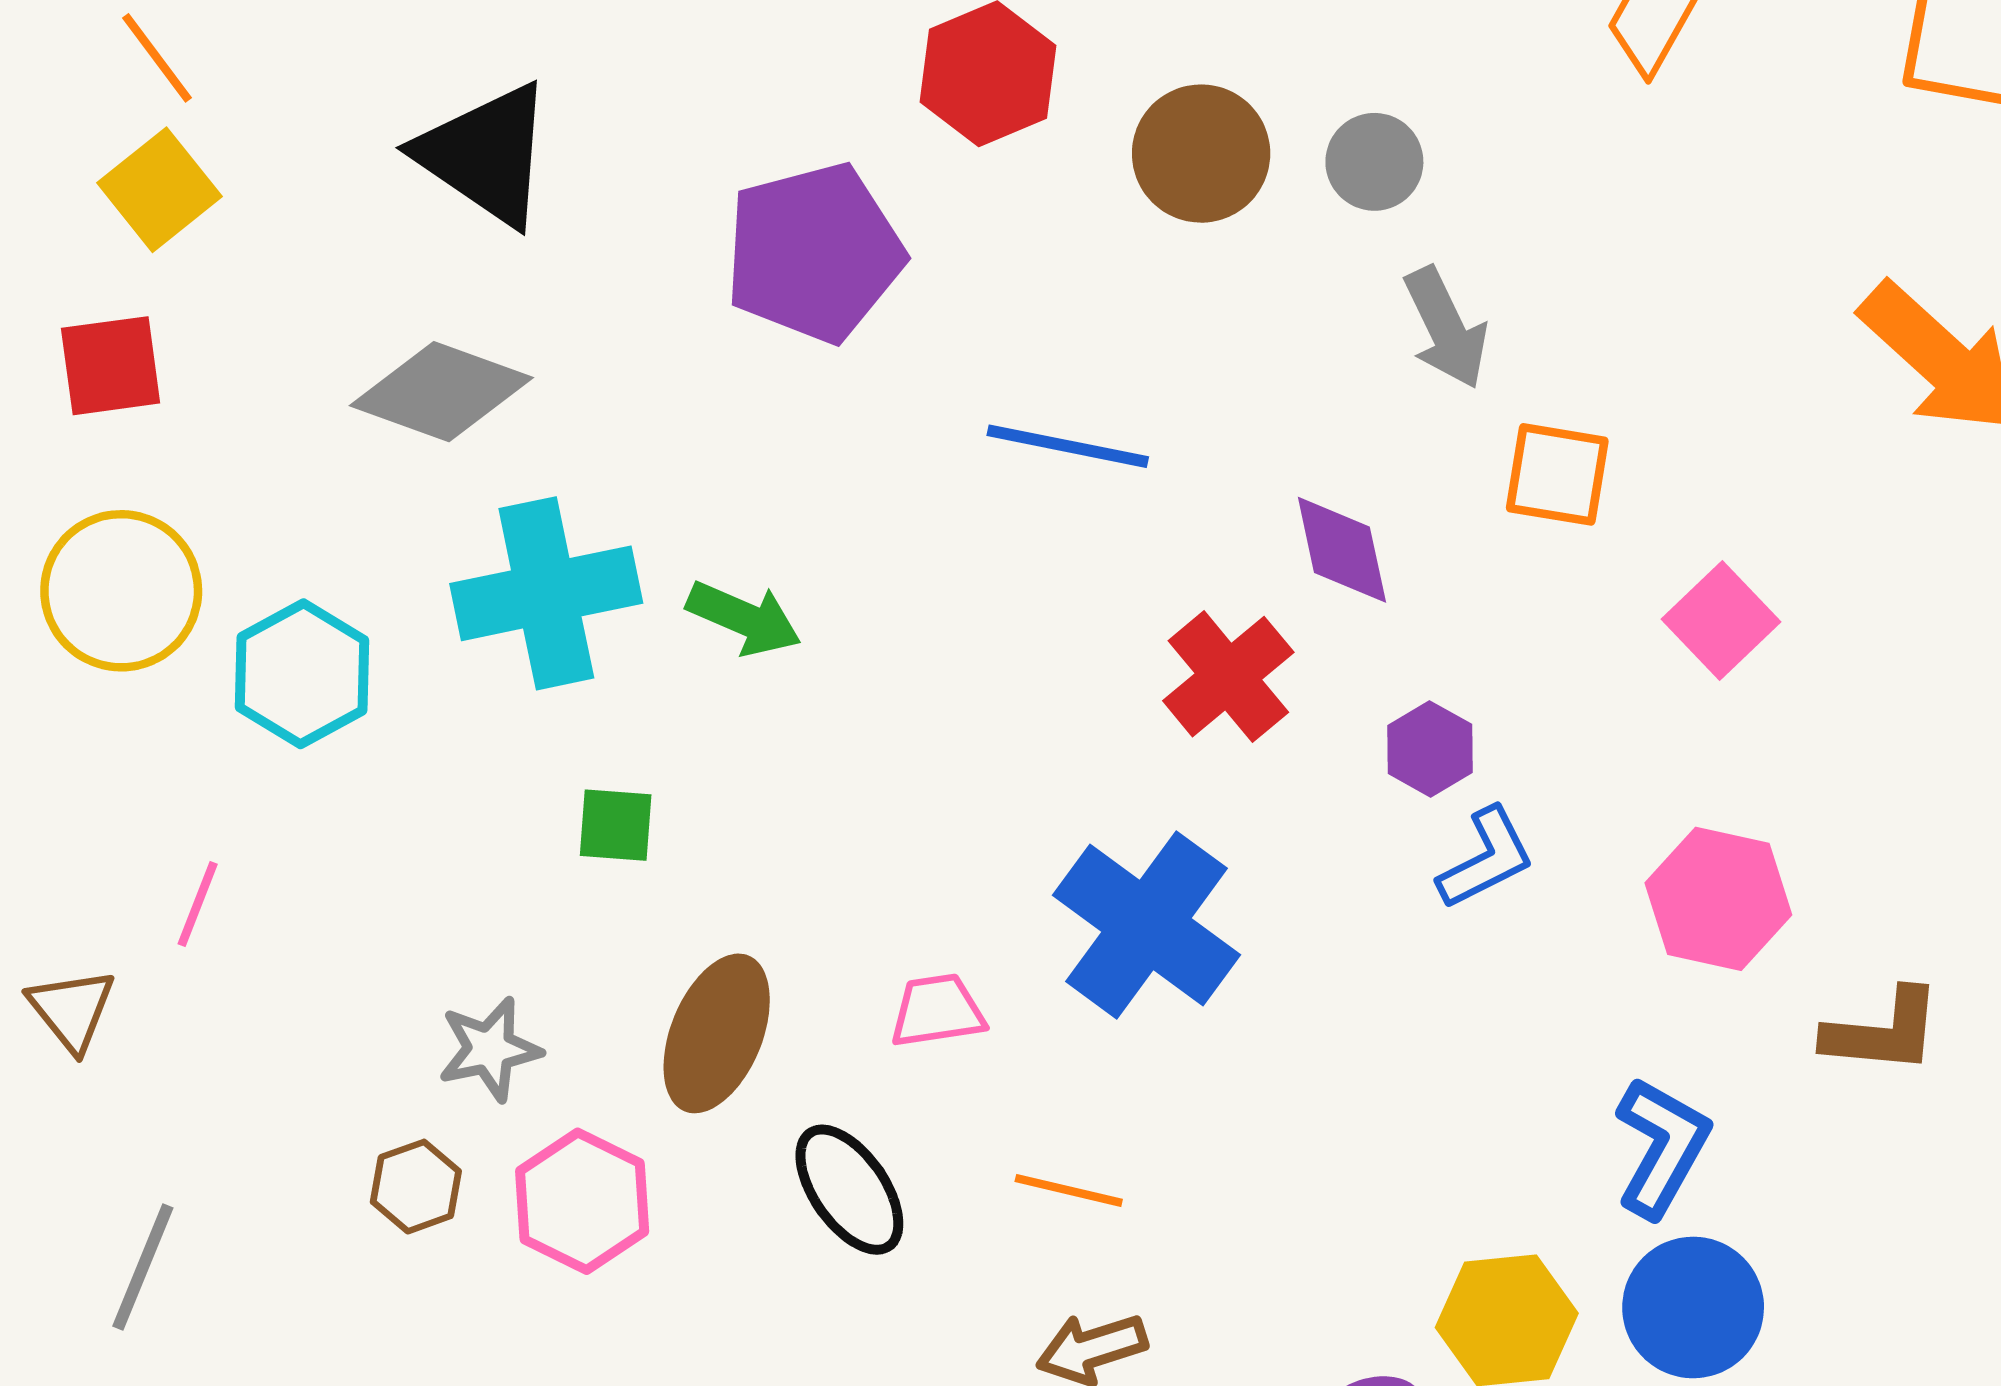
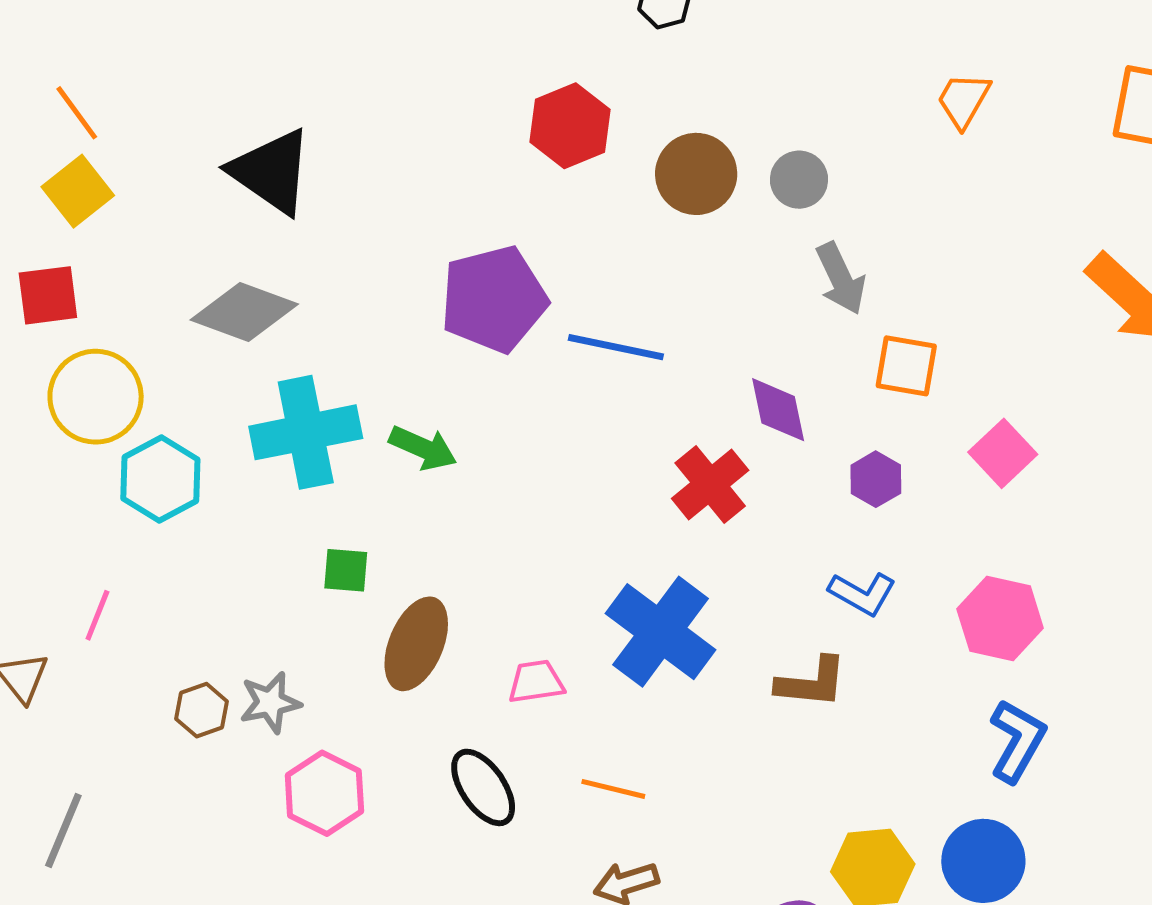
purple pentagon: (814, 253) -> (494, 299), moved
yellow circle: (121, 591) -> (96, 397), moved
purple hexagon: (1430, 749) -> (876, 479), moved
blue L-shape: (1486, 858) -> (862, 594), turned 56
brown L-shape: (1883, 1032) -> (812, 682), moved
brown ellipse: (717, 1033) -> (416, 644), moved
blue L-shape: (1662, 1147) -> (1017, 741), moved
brown hexagon: (416, 1187) -> (202, 710), moved

